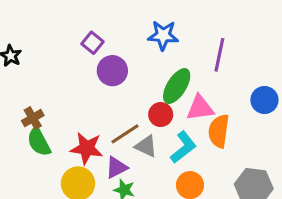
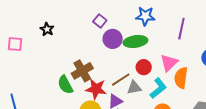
green ellipse: (177, 86) -> (135, 42), moved, turned 50
pink triangle: (200, 108) -> (169, 63), turned -36
brown cross: (33, 118) -> (82, 71), moved, size x1.5
gray triangle: (146, 146) -> (134, 88), turned -35

